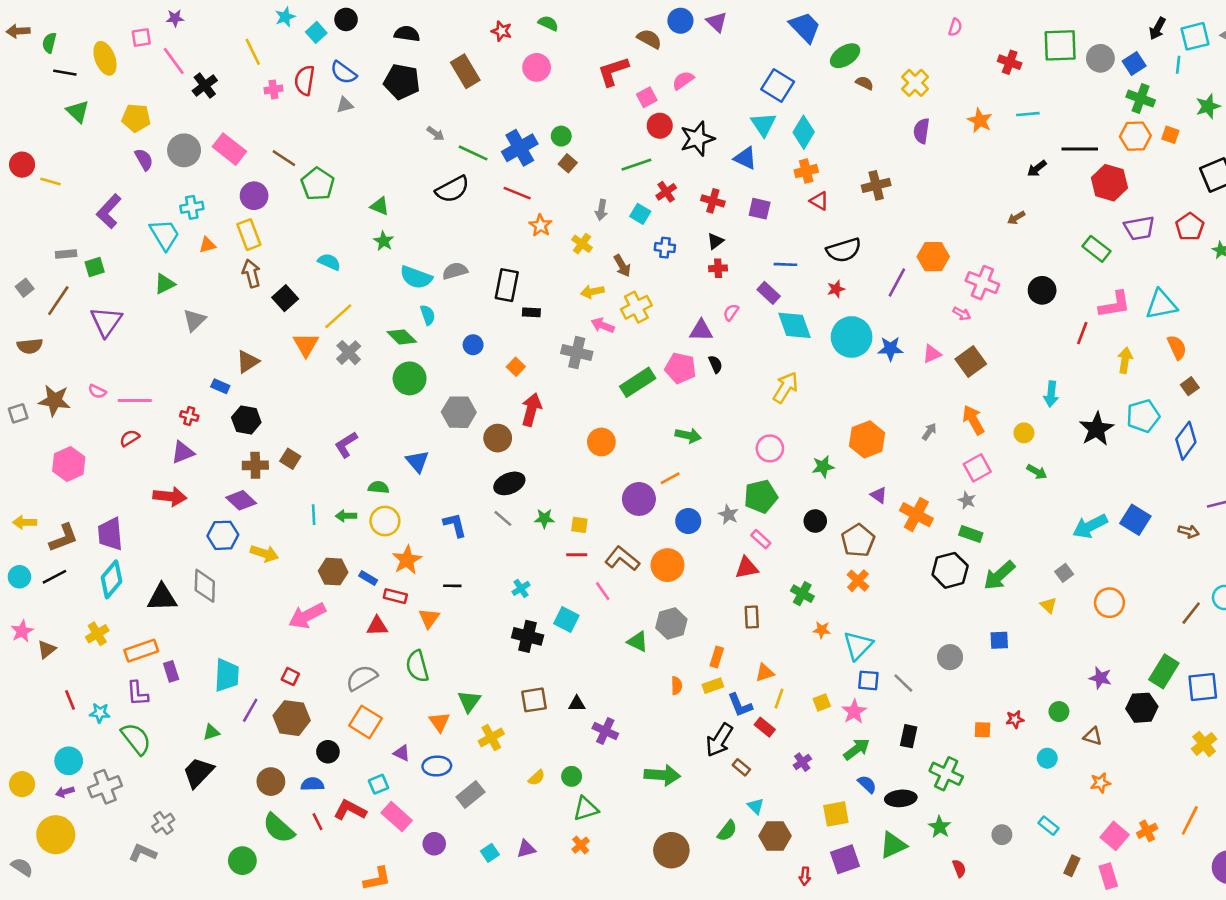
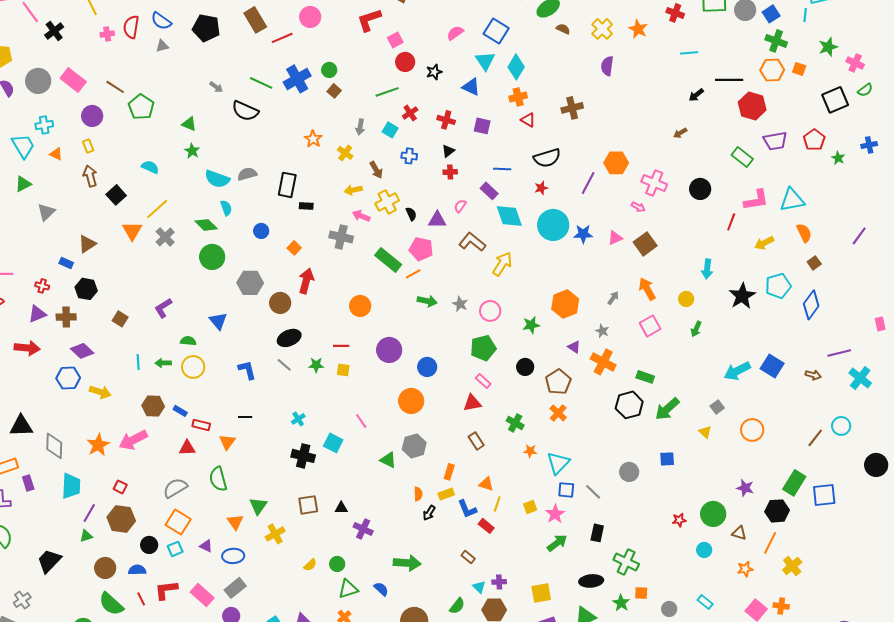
pink semicircle: (683, 80) -> (455, 33), moved
orange star: (980, 121) -> (638, 29), moved
gray arrow: (435, 133) -> (216, 87), moved
black star: (697, 139) -> (434, 72), size x0.6
black semicircle: (452, 189) -> (245, 111), turned 52
red line: (517, 193) -> (282, 38), moved, turned -45
yellow rectangle: (249, 235) -> (88, 146), size x0.6
orange triangle: (207, 245) -> (56, 154), turned 40
yellow arrow: (1125, 360) -> (764, 243), turned -126
black semicircle: (715, 364) -> (411, 214), moved
green rectangle: (638, 382) -> (388, 260), turned 72
brown cross: (255, 465) -> (66, 317), moved
green arrow: (1037, 472) -> (696, 329), turned 84
orange line: (670, 478) -> (413, 274), moved
gray star: (967, 500) -> (602, 331), moved
gray star: (728, 515) -> (460, 304), moved
red line: (577, 555) -> (341, 346), moved
brown L-shape: (622, 559) -> (472, 242), moved
orange star: (407, 560) -> (98, 445), moved
gray diamond: (205, 586) -> (54, 446), moved
brown rectangle: (752, 617) -> (476, 441), turned -30
orange triangle: (765, 673) -> (486, 484), turned 35
green circle: (1059, 712) -> (713, 514), size x1.6
orange square: (982, 730) -> (641, 593), moved
green triangle: (211, 732) -> (86, 536), moved
black arrow: (719, 740) -> (429, 513), moved, size x0.6
yellow cross: (1204, 744) -> (792, 566), moved
purple cross: (802, 762) -> (499, 582), moved, turned 32
cyan square: (378, 784) -> (175, 549), moved
blue semicircle: (867, 784) -> (381, 589), moved
gray rectangle: (470, 795) -> (235, 588), moved
red L-shape: (350, 810) -> (166, 590), turned -35
orange line: (1190, 820) -> (770, 543), moved
orange cross: (1147, 831) -> (781, 606), turned 35

